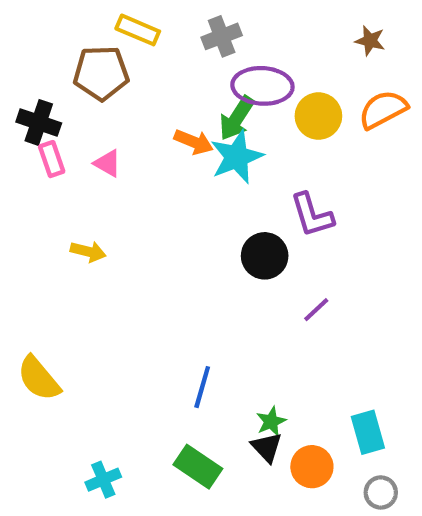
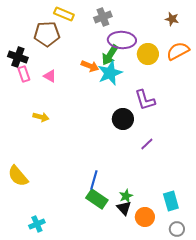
green rectangle: (198, 467) -> (97, 199), moved
cyan cross: (103, 480) -> (37, 224), moved

